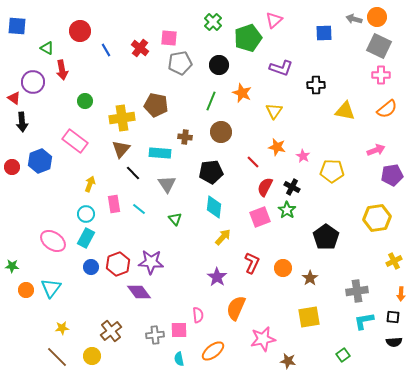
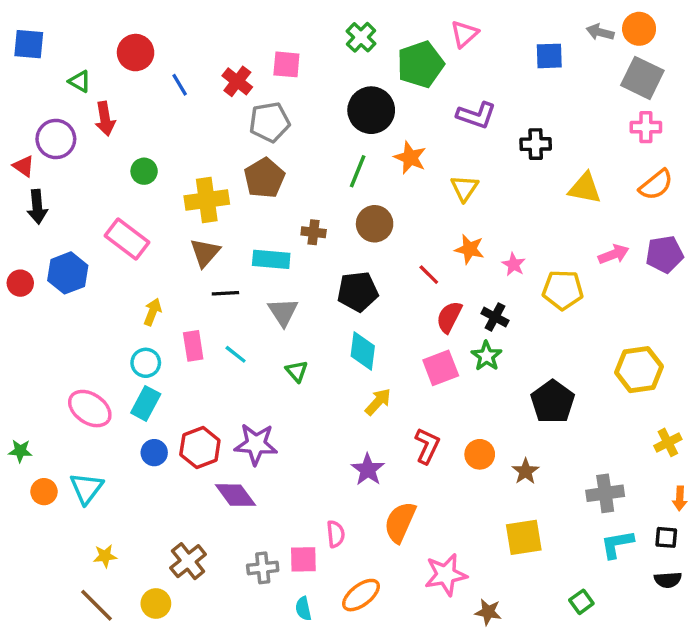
gray pentagon: (180, 63) -> (269, 122), moved
black circle: (219, 65) -> (371, 110), size x1.4
brown pentagon: (156, 105) -> (264, 178), turned 30
pink arrow: (376, 150) -> (614, 254), moved
black line: (133, 173) -> (225, 293), turned -49
purple pentagon: (392, 175) -> (664, 254), moved

